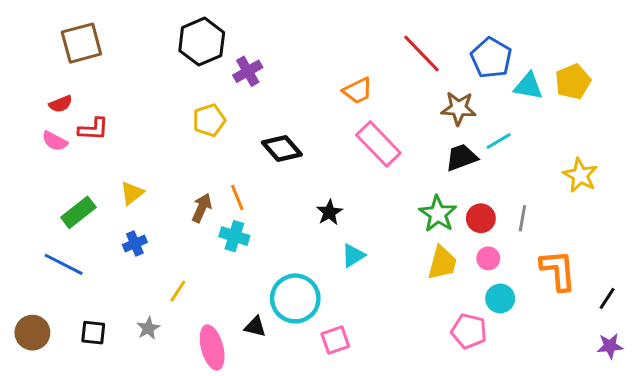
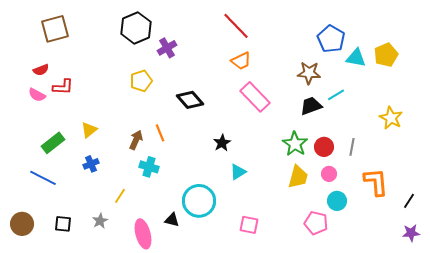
red line: (421, 53) -> (236, 26), moved
cyan cross: (234, 236) -> (149, 167), moved
pink square: (335, 340) -> (249, 225), moved, turned 30

